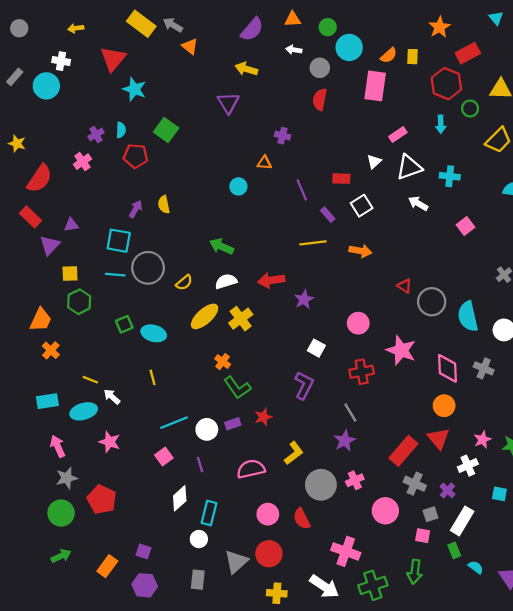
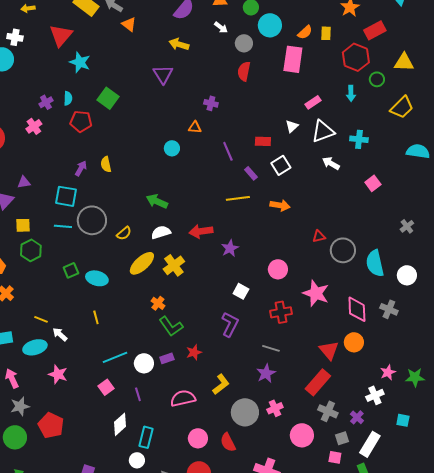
white arrow: (294, 50) -> (221, 27), turned -152
red triangle: (405, 286) -> (319, 236), turned -48
gray line: (350, 412) -> (271, 348), turned -42
red triangle: (438, 438) -> (329, 350), moved

